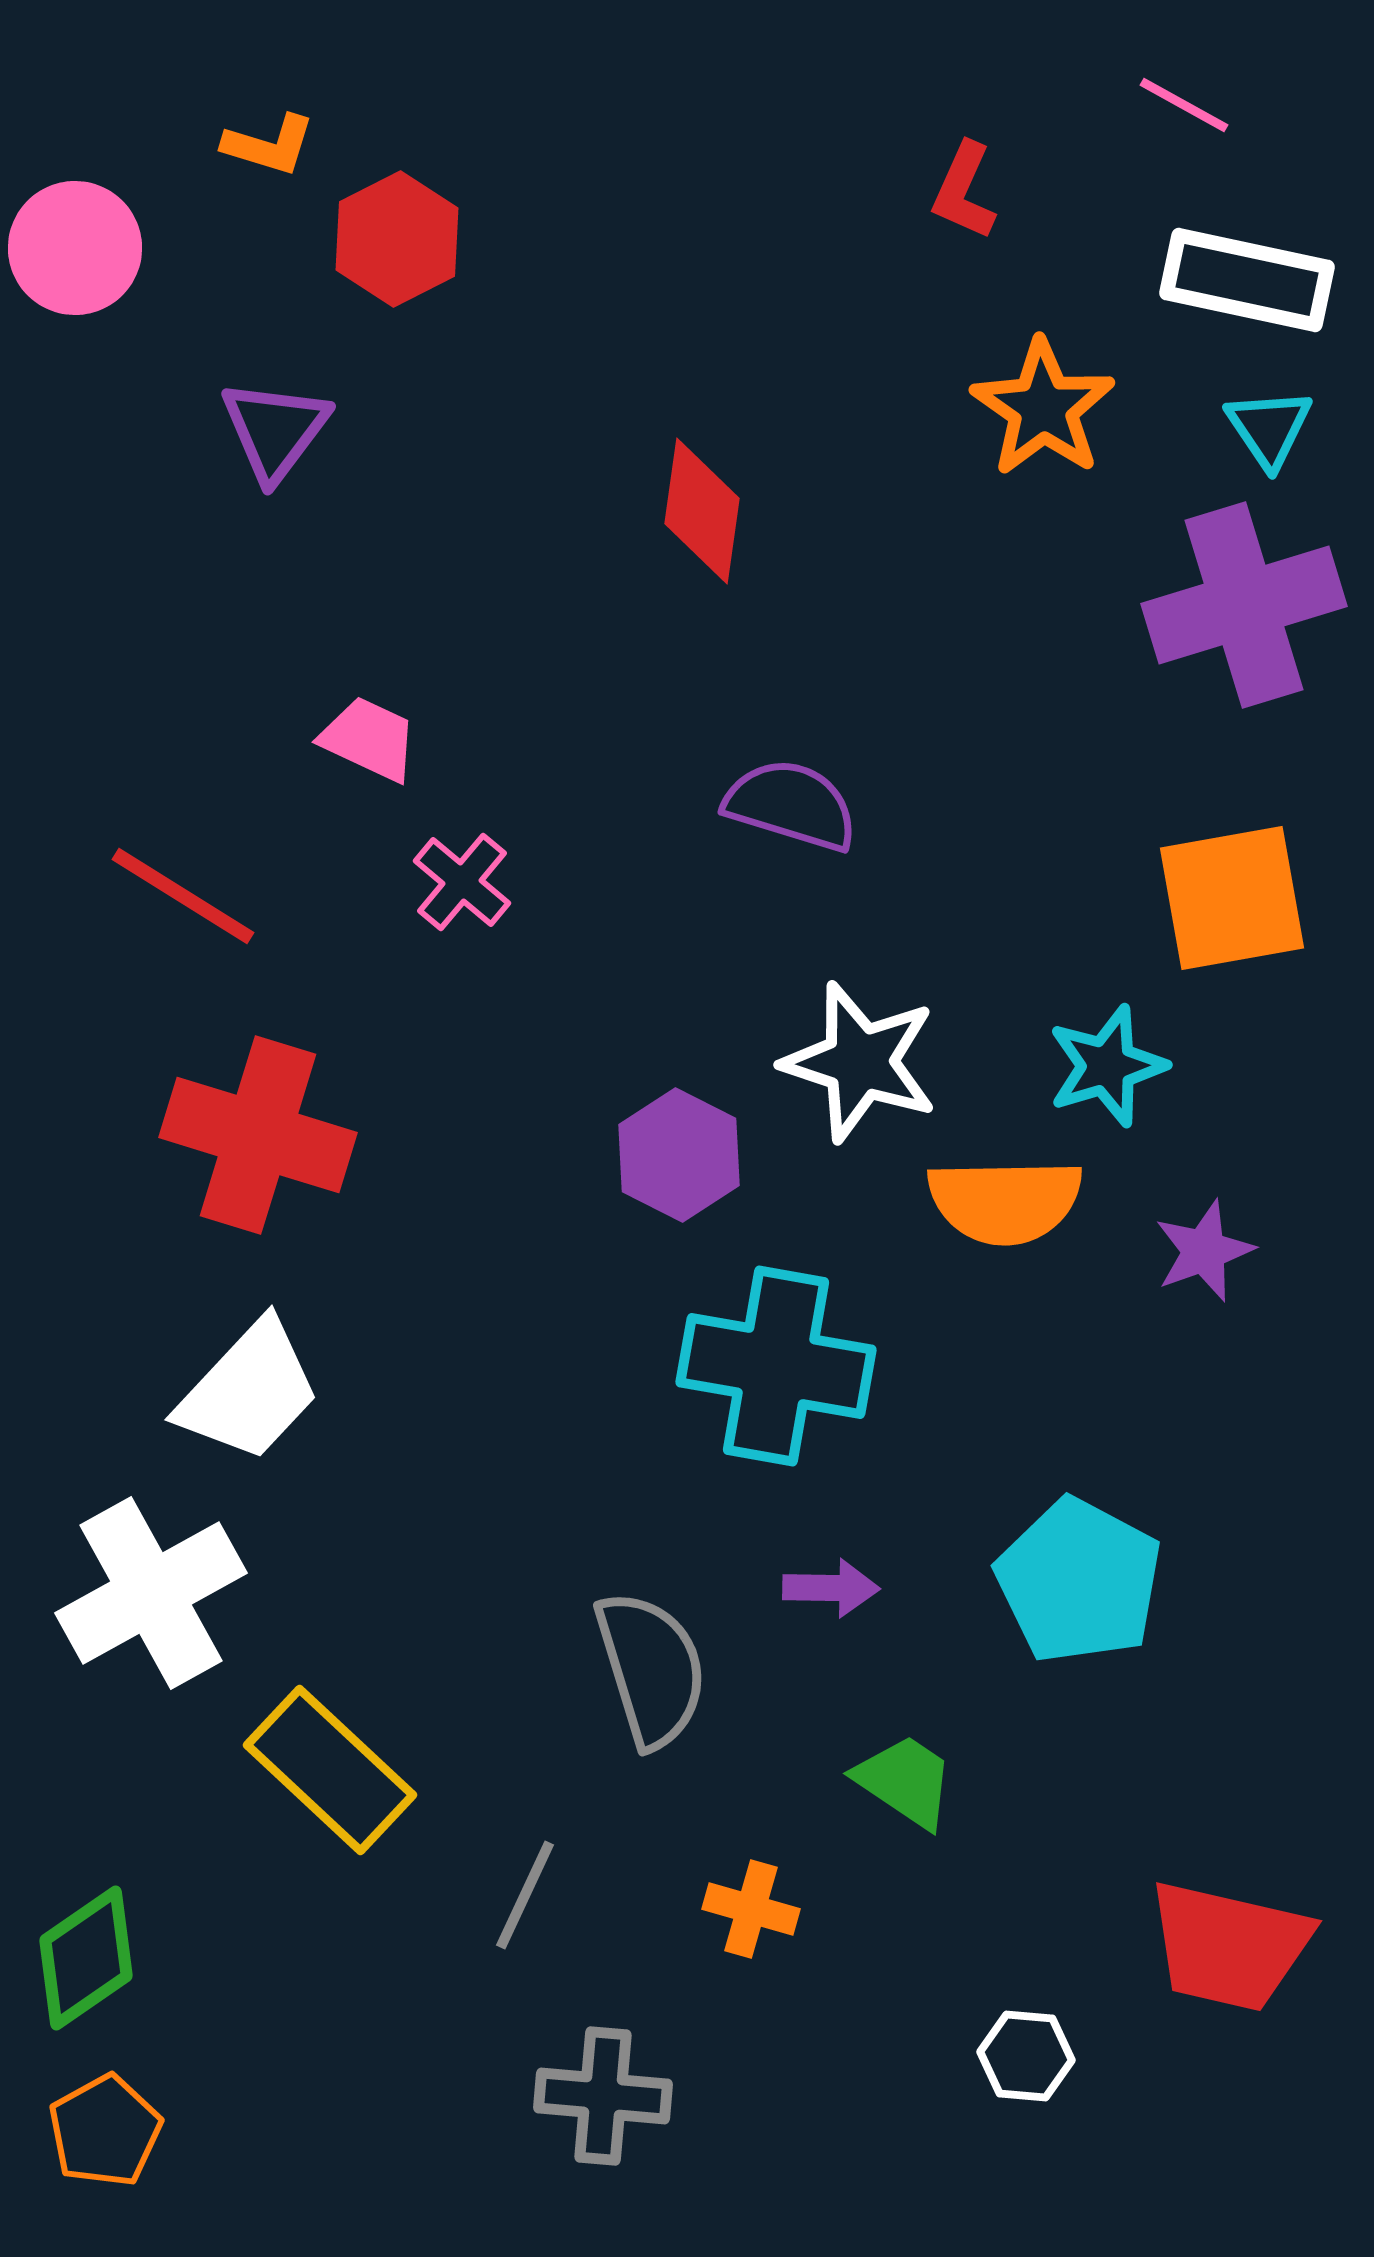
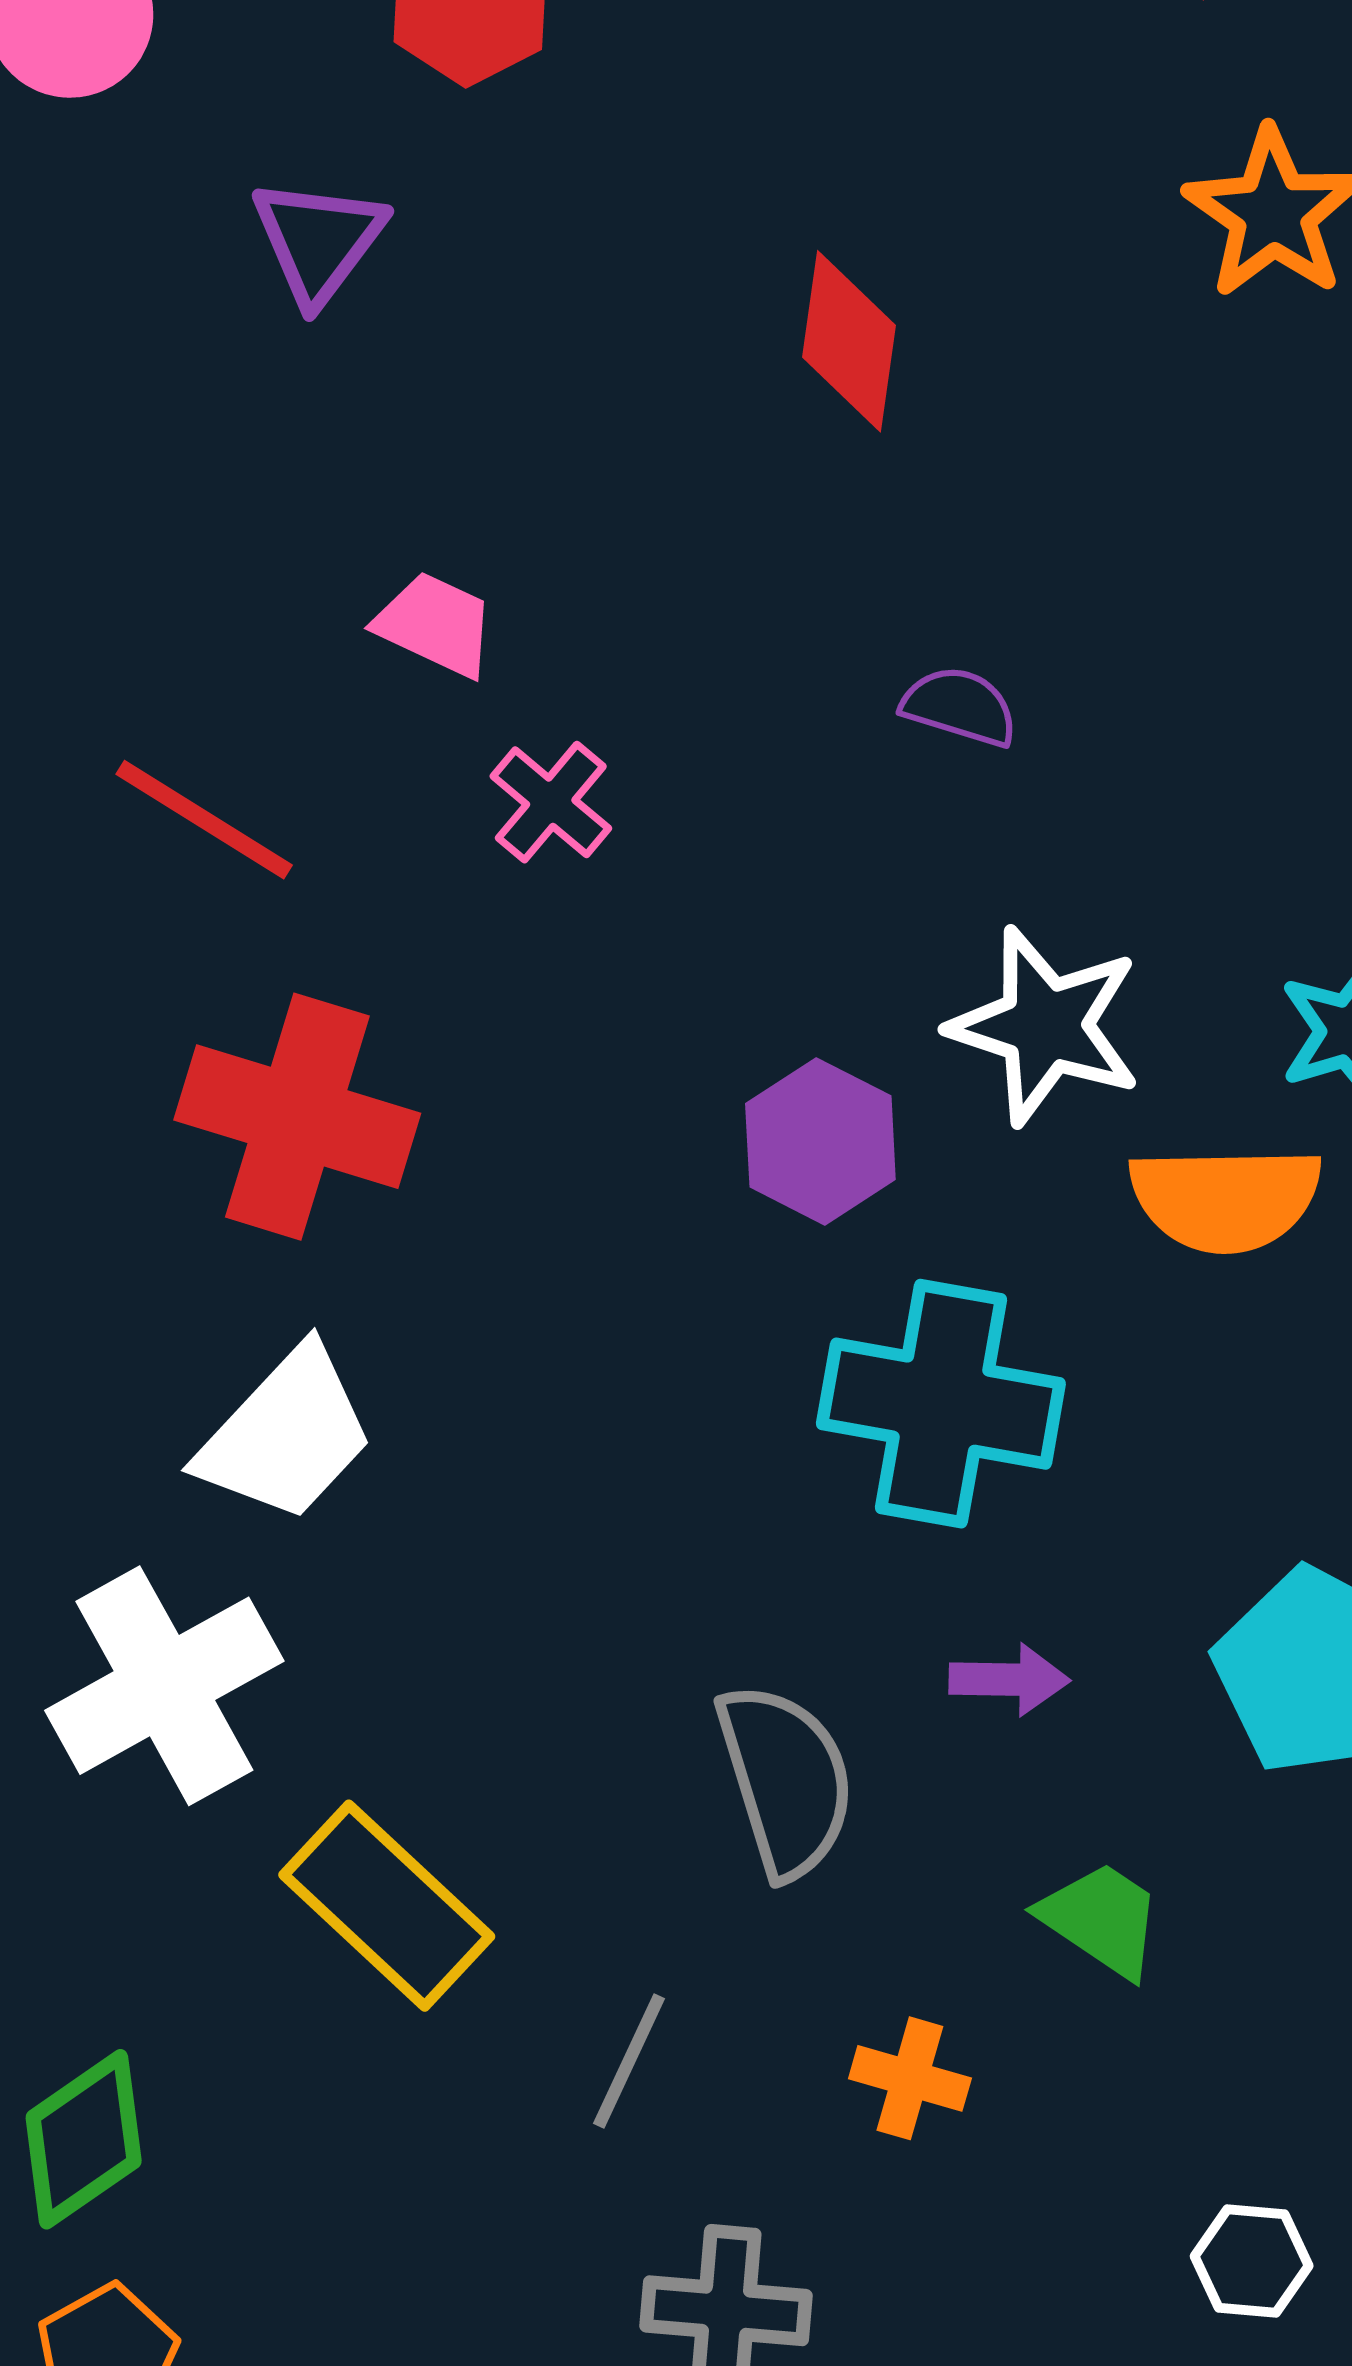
purple semicircle: (791, 805) -> (960, 707), size x0.7

